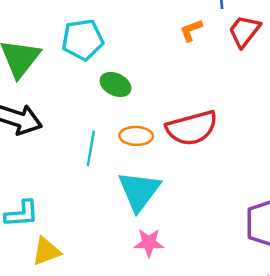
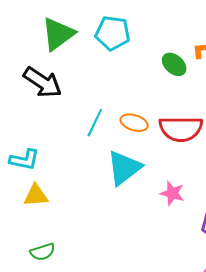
green ellipse: (115, 85) -> (174, 64), moved
pink star: (149, 243) -> (172, 193), moved

